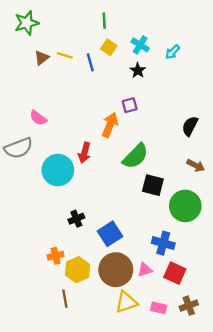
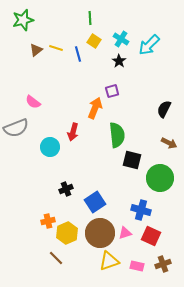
cyan arrow: (173, 52) -> (149, 45), size x1.6
green semicircle: (135, 156) -> (117, 135), turned -50
cyan circle: (58, 170) -> (50, 147), size x0.7
brown line: (65, 299) -> (56, 258), turned -35

